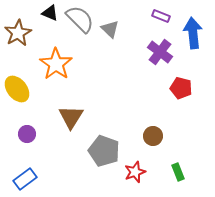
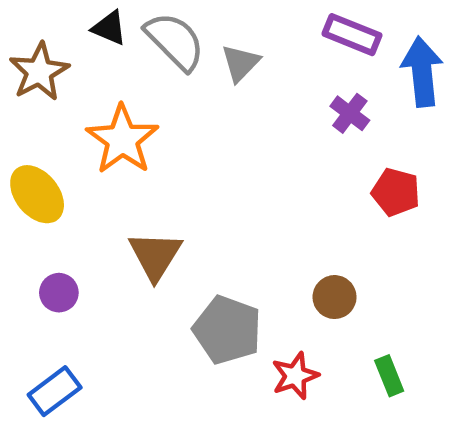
purple rectangle: (161, 16) -> (352, 35), size x1.4
gray triangle: (110, 29) -> (240, 63), turned 30
purple cross: (160, 52) -> (350, 113), size x0.7

